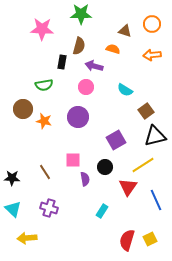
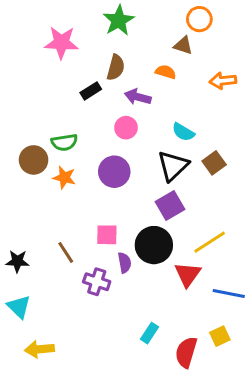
green star: (81, 14) -> (119, 21), turned -30
orange circle: (152, 24) -> (199, 19), moved
black rectangle: (62, 62) -> (91, 91), turned 48
green semicircle: (44, 85) -> (64, 142), moved
black triangle: (155, 136) -> (173, 166), moved, turned -30
black circle: (105, 167) -> (154, 245), size x1.6
blue line: (156, 200) -> (229, 293), turned -55
purple cross: (49, 208) -> (97, 282), moved
cyan rectangle: (102, 211) -> (149, 333), moved
yellow square: (150, 239) -> (220, 336), moved

